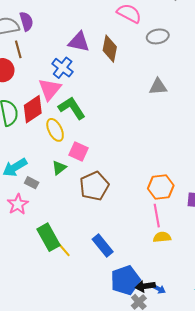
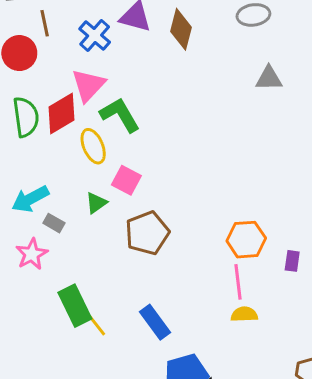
blue cross: (63, 68) -> (95, 35), moved
gray triangle: (158, 87) -> (269, 78), moved

